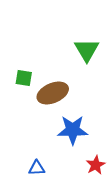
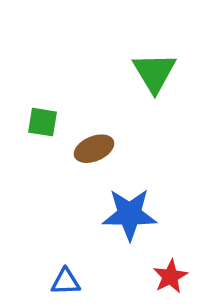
brown ellipse: (53, 93) -> (94, 149), size x0.7

